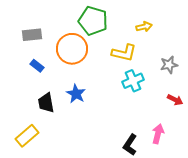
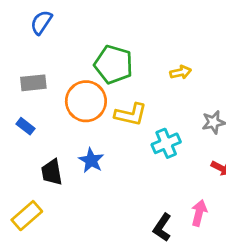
yellow L-shape: (124, 53) -> (131, 114), moved
blue rectangle: (37, 66) -> (25, 126), moved

